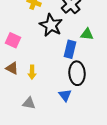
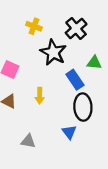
blue rectangle: (70, 49) -> (75, 80), turned -48
yellow arrow: (32, 72) -> (40, 96), moved

